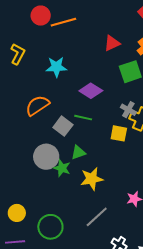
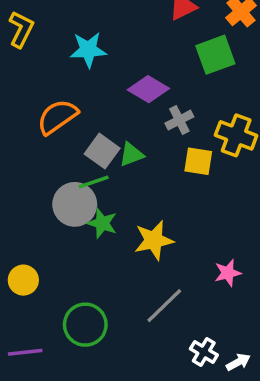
gray cross: (128, 110) -> (179, 120), moved, turned 35
green line: (83, 118) -> (94, 182), moved, turned -30
green triangle: (78, 152) -> (131, 154), moved
yellow circle: (17, 213) -> (23, 280), moved

